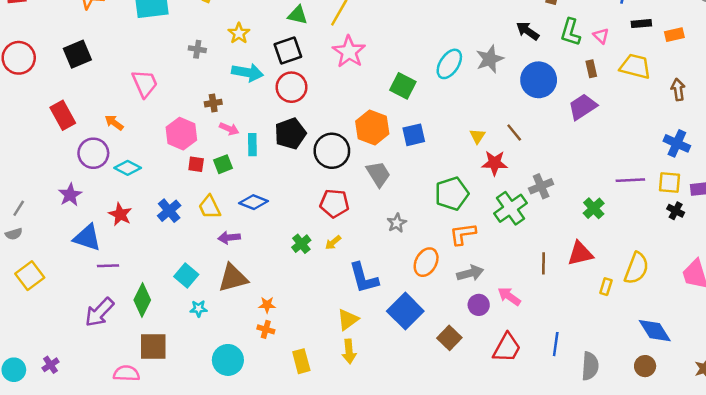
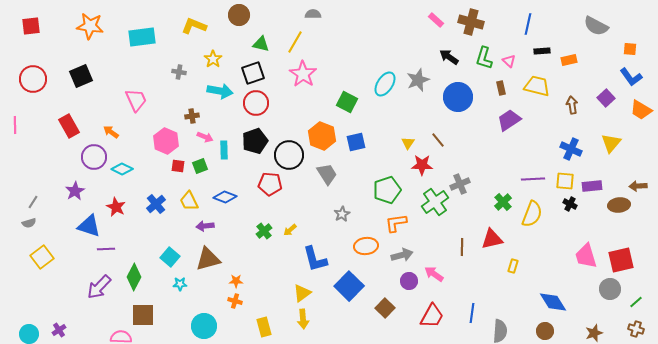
purple trapezoid: (583, 107) -> (509, 120), moved
red pentagon: (334, 203) -> (270, 184), moved
orange ellipse: (426, 262) -> (366, 246), turned 55
yellow semicircle: (636, 268) -> (532, 214), moved

